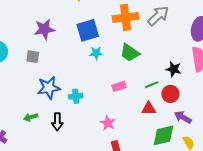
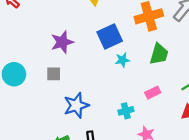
green trapezoid: (130, 53) -> (159, 54), turned -100
cyan cross: (76, 96) -> (126, 111), moved

